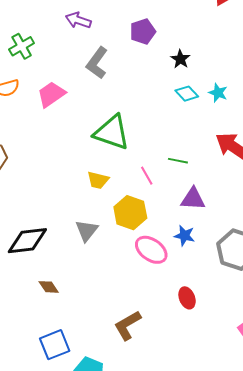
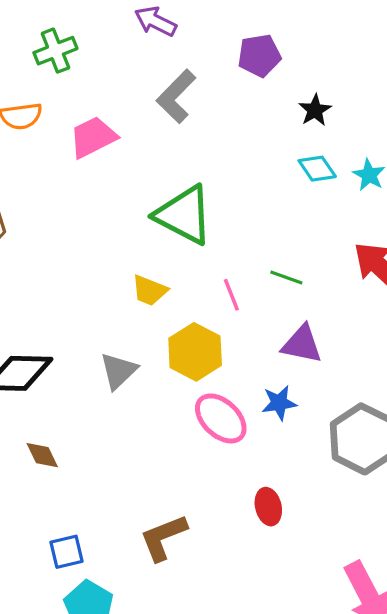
blue star: (184, 236) -> (279, 403), turned -30
blue square: (55, 345) -> (67, 552), moved, size x0.7

